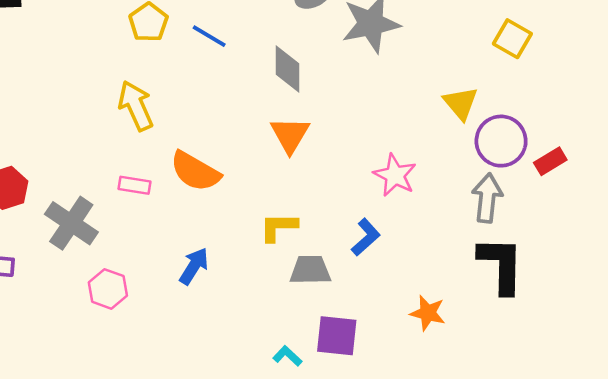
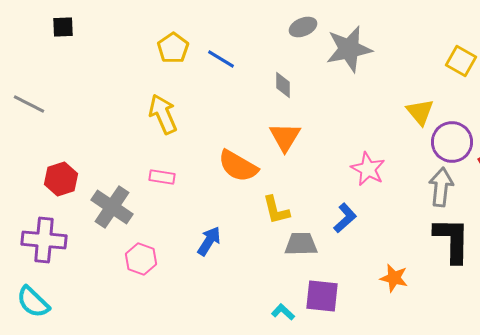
gray diamond: (287, 69) -> (283, 85), size x0.7
orange semicircle: (195, 171) -> (238, 166), moved
yellow L-shape: (279, 227) -> (276, 210), turned -104

